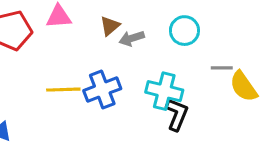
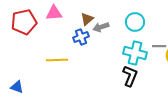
blue cross: (102, 90) -> (81, 37), moved, size x0.7
cyan cross: (164, 91) -> (135, 53), moved

